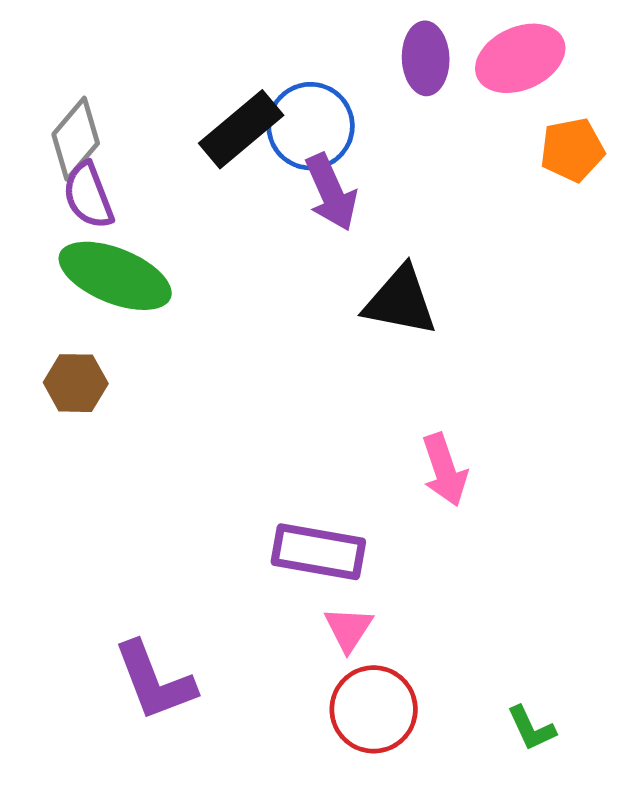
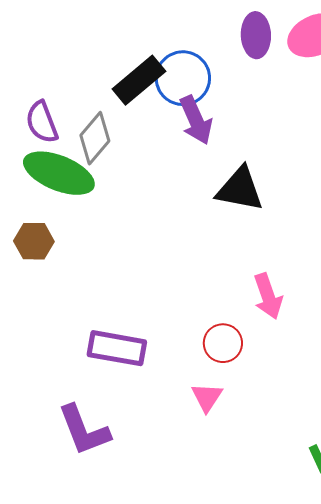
gray diamond: (76, 139) -> (95, 138), moved
purple rectangle: (318, 552) -> (117, 348), moved
red circle: (374, 709) -> (223, 343), moved, size x0.7

